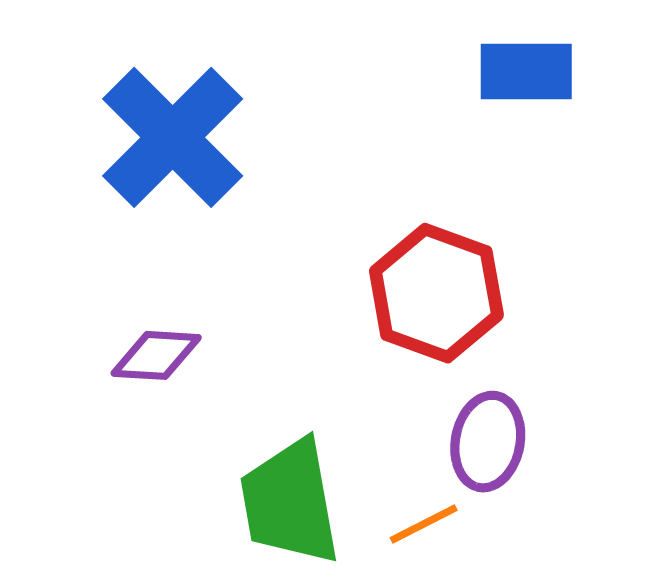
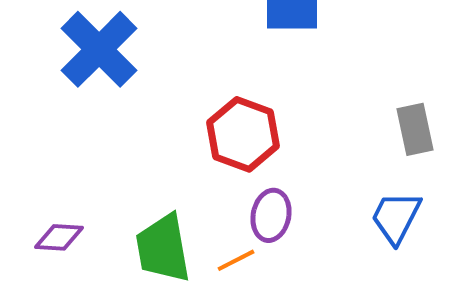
purple diamond: (156, 355) -> (59, 237), moved

